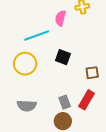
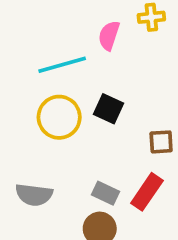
yellow circle: (25, 64) -> (59, 117), moved
gray rectangle: (65, 102) -> (105, 193), turned -48

